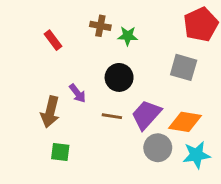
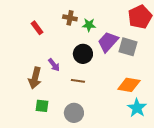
purple trapezoid: (146, 115) -> (108, 42), moved
gray circle: (158, 148) -> (74, 113), moved
cyan star: (197, 155) -> (137, 108), turned -30

